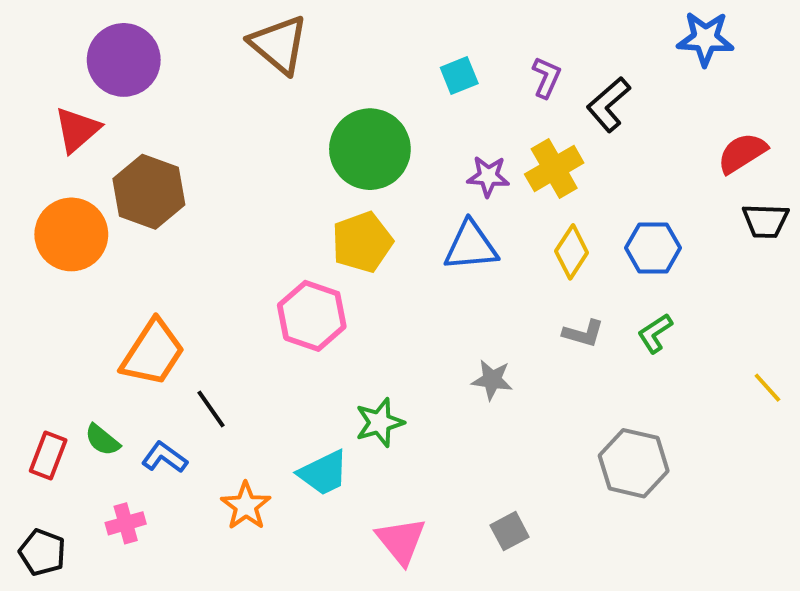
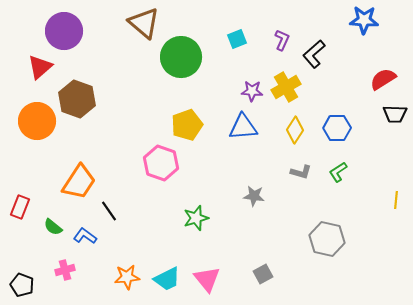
green circle: (370, 149) -> (181, 57), moved
yellow line: (767, 388) -> (396, 200), turned 48
red rectangle: (48, 455) -> (20, 207), moved
cyan trapezoid: (323, 473) -> (167, 279), moved
orange star: (246, 506) -> (127, 277), moved, turned 30

